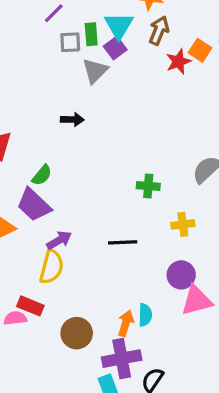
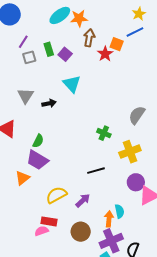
cyan triangle: (119, 26) -> (72, 84), moved
gray square: (70, 42) -> (29, 57), moved
gray triangle: (95, 71) -> (25, 96), moved
green cross: (148, 186) -> (104, 133), turned 32
yellow cross: (183, 224) -> (130, 152), size x1.5
purple arrow: (59, 240) -> (83, 200), moved
yellow semicircle: (51, 267) -> (56, 195), turned -120

